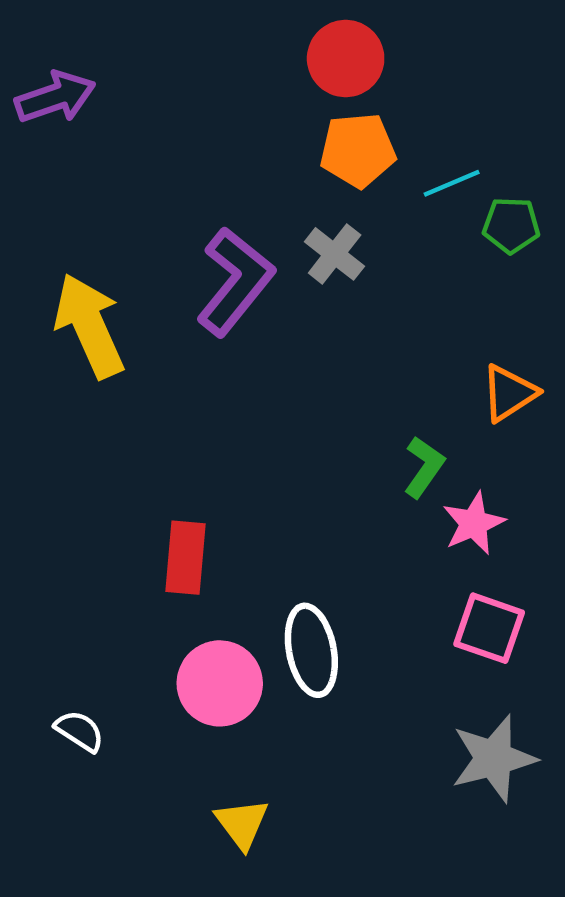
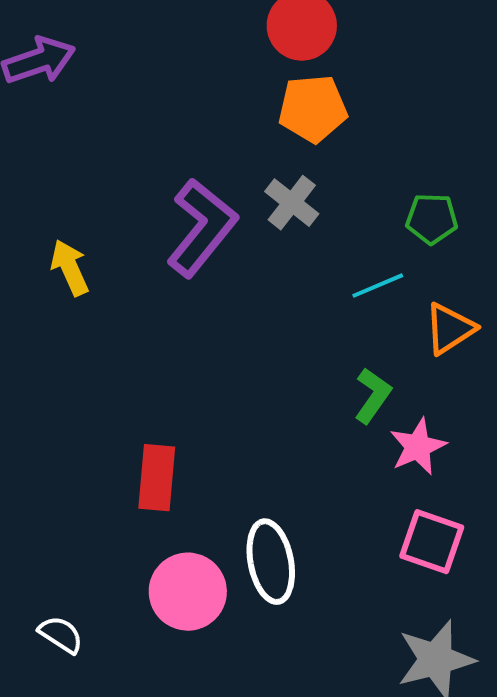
cyan line: (452, 183) -> (378, 286), moved
green pentagon: (511, 225) -> (432, 219), moved
yellow arrow: (89, 326) -> (70, 268), size x0.6

